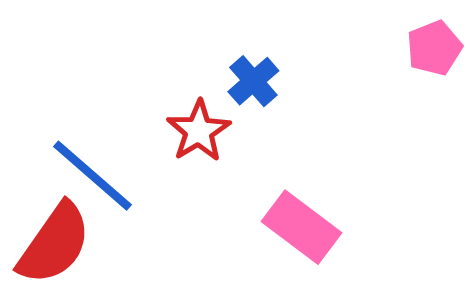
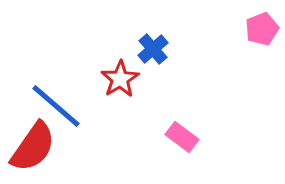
pink rectangle: (302, 227) -> (182, 137), size x0.7

